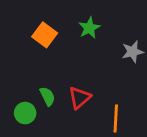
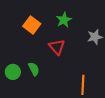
red triangle: (80, 98) -> (57, 47), moved, turned -30
green circle: (25, 113) -> (13, 72), moved

